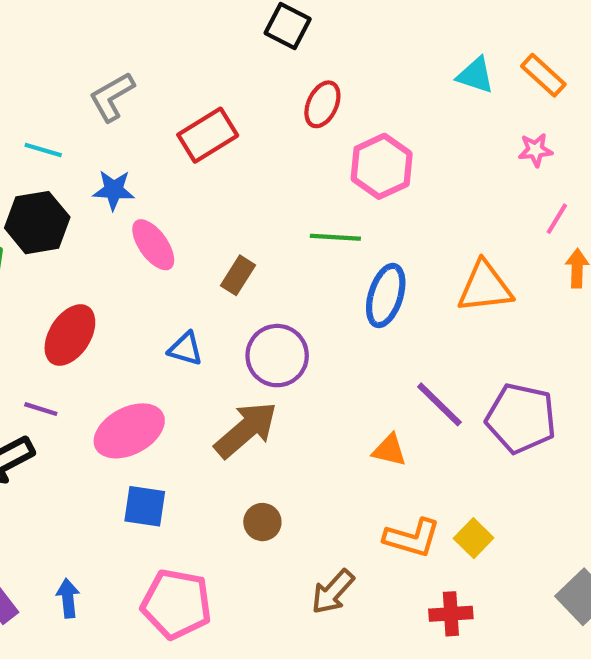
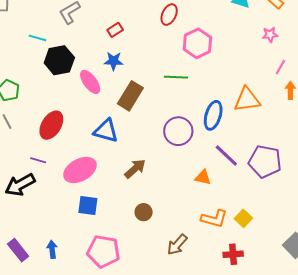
red rectangle: (208, 135) -> (115, 30), size x0.6
blue star: (114, 190) -> (114, 61), moved
black hexagon: (37, 223) -> (59, 60), moved
brown rectangle: (238, 275) -> (130, 96), size x1.6
blue ellipse: (386, 295) -> (213, 115), moved
blue triangle: (185, 349) -> (106, 131), size x1.5
purple circle: (277, 356) -> (178, 131), moved
brown arrow: (246, 430) -> (135, 169), size x0.7

